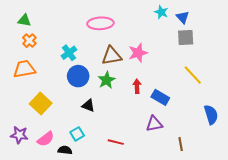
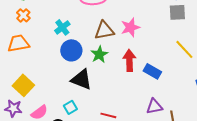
red arrow: (137, 86) -> (129, 60), size x1.5
yellow square: (41, 103) -> (23, 85), moved
black triangle: (88, 106) -> (81, 79), size x1.6
purple triangle: (154, 124) -> (154, 106), moved

